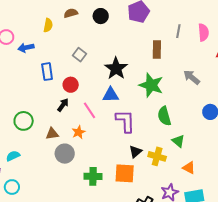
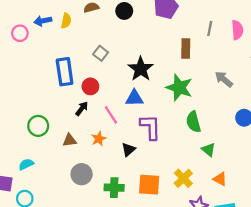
blue arrow: (26, 48) -> (43, 21), moved
blue rectangle: (47, 72) -> (65, 72), size x1.4
black triangle: (136, 152) -> (128, 150), moved
gray circle: (65, 154) -> (82, 174), moved
yellow cross: (157, 156) -> (183, 178), moved, turned 30

